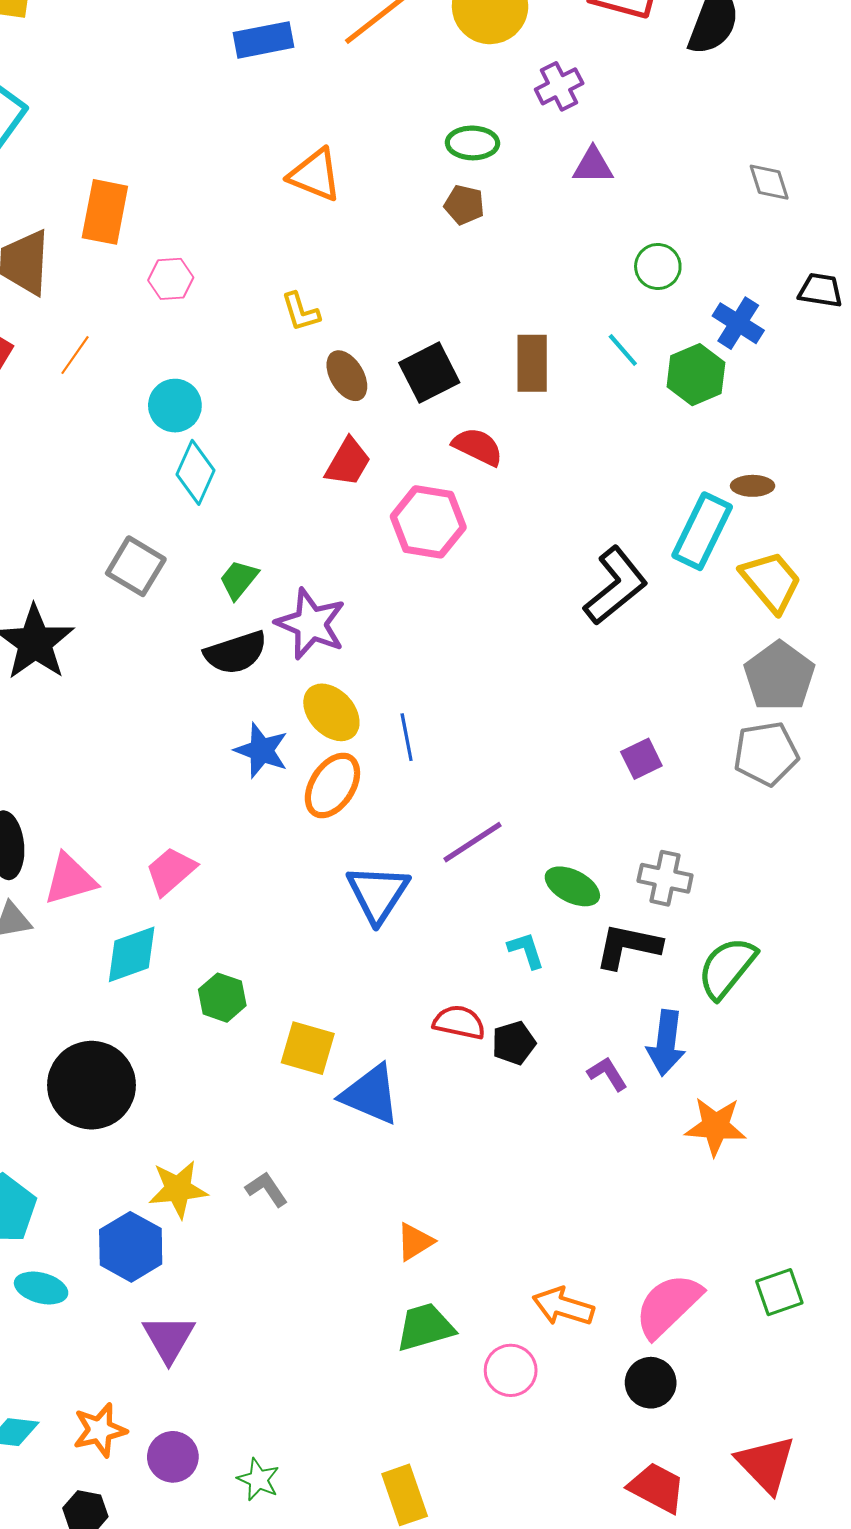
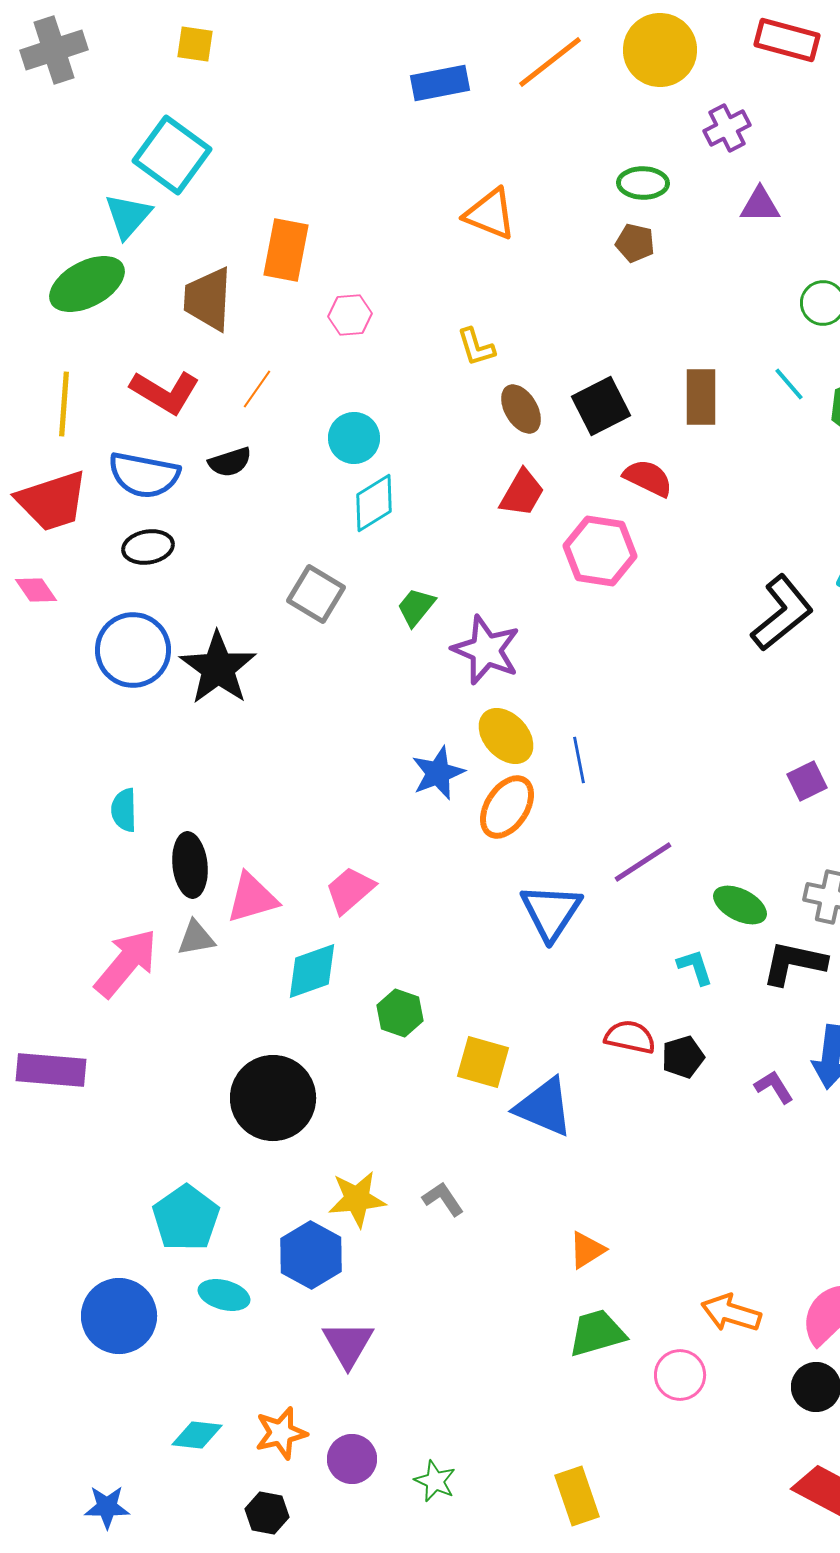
cyan diamond: (196, 472) -> (374, 503), turned 34
black semicircle: (236, 653) -> (230, 462), moved, size x0.7
blue star: (261, 750) -> (438, 773), turned 30

